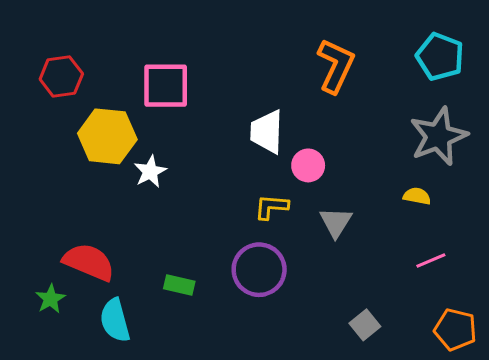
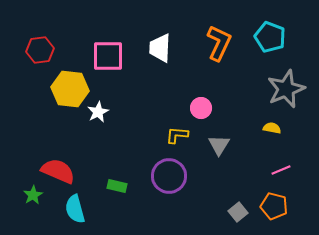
cyan pentagon: (440, 57) -> (270, 37), moved
white trapezoid: (267, 132) -> (160, 48), moved
orange pentagon: (455, 330) -> (274, 206), moved

